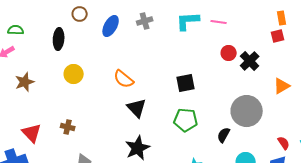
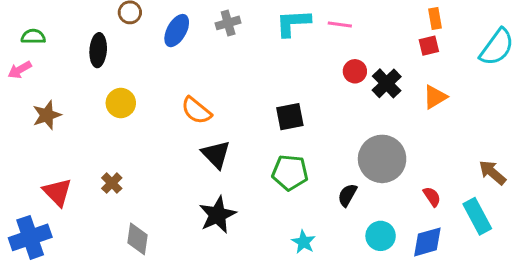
orange triangle: (282, 86) -> (435, 97), moved
brown cross: (68, 127) -> (112, 183), turned 32
red semicircle: (284, 143) -> (432, 197), moved

